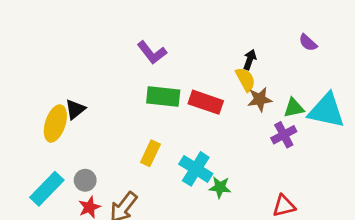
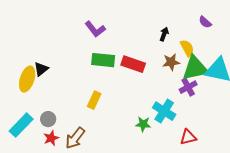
yellow semicircle: (246, 79) -> (187, 48), moved
green triangle: (294, 108) -> (195, 68), size x1.8
cyan cross: (196, 169) -> (164, 111), moved

